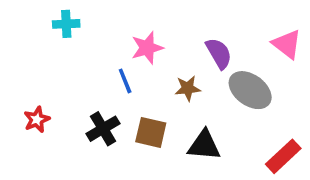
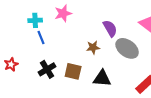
cyan cross: (66, 24) -> (35, 20), moved
pink star: (147, 48) -> (63, 13), moved
blue line: (125, 81) -> (41, 37), moved

